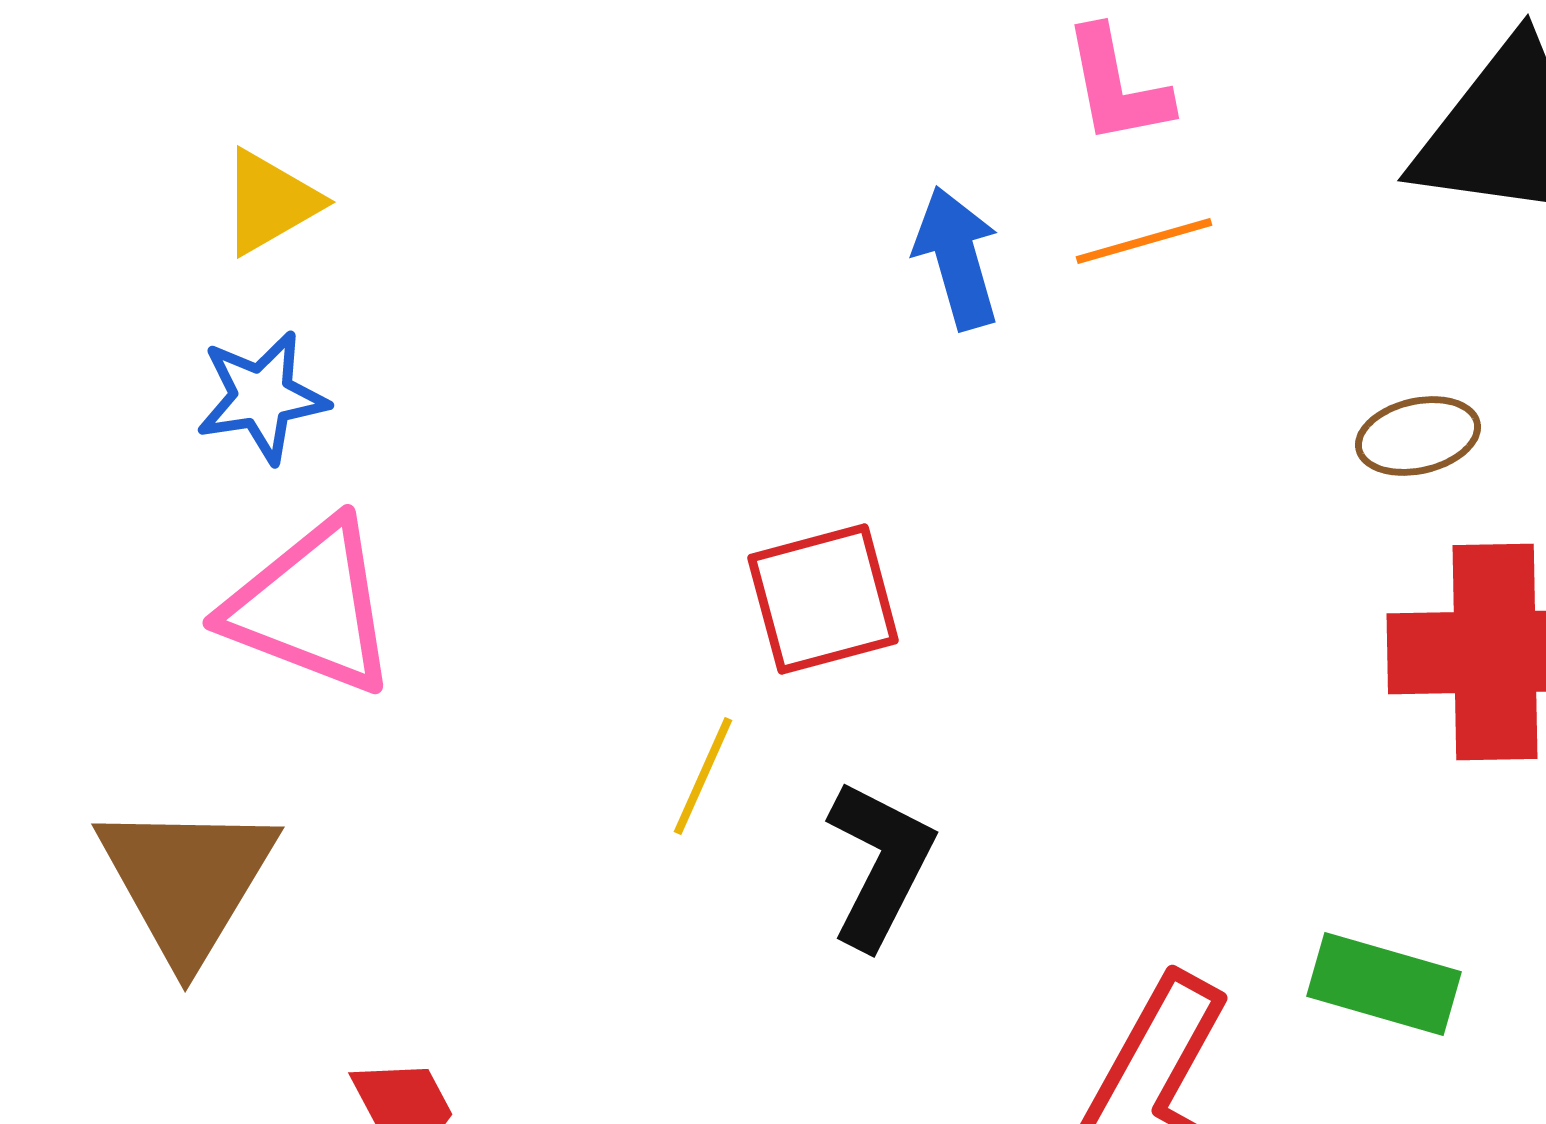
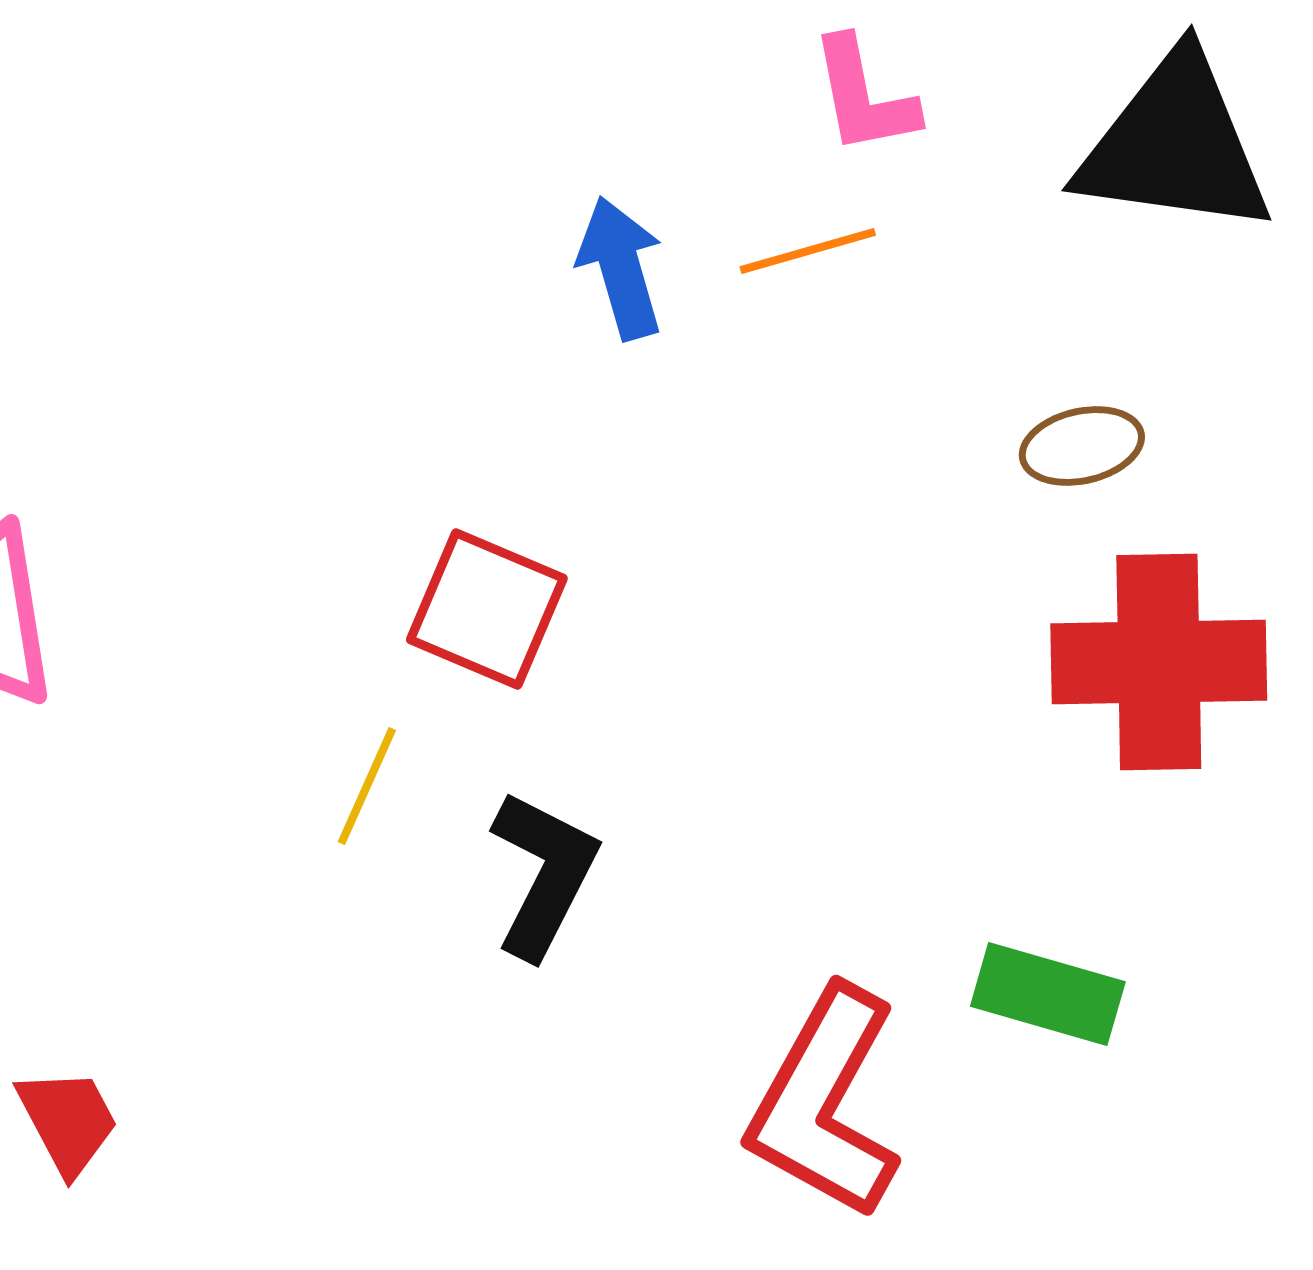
pink L-shape: (1117, 86) -> (864, 96), moved
red square: (823, 599) -> (487, 609), turned 38

